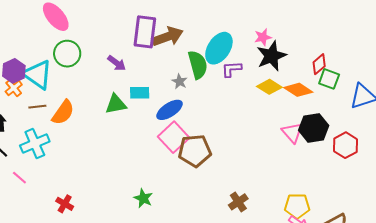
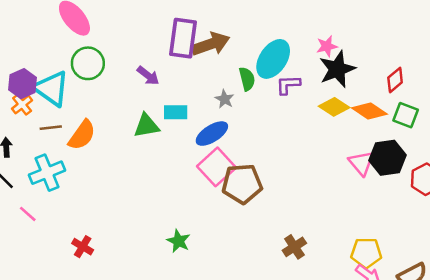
green semicircle: (198, 65) -> (247, 79), size x0.7
green square: (329, 79) -> (406, 115), moved

